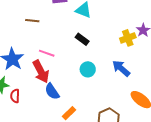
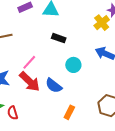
pink line: (47, 53) -> (29, 62), turned -49
blue semicircle: (52, 91) -> (54, 86), moved

